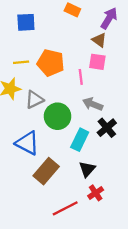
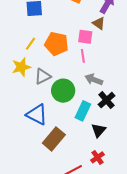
yellow line: (21, 62) -> (30, 44), turned -48
pink square: (97, 62) -> (85, 37), moved
black triangle: (87, 169) -> (99, 130), moved

